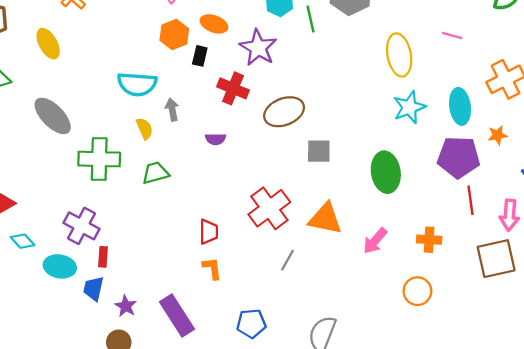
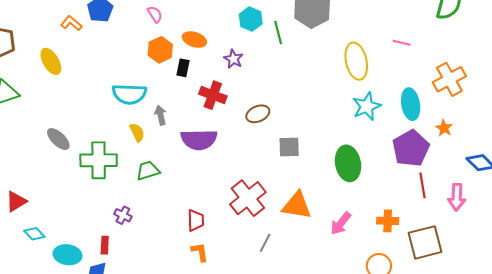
purple star: (258, 48) -> (233, 59), size x0.6
brown ellipse: (284, 112) -> (258, 114), size x0.7
gray ellipse: (53, 116) -> (58, 139), moved, size x0.7
orange star: (498, 135) -> (444, 128), turned -30
purple semicircle: (215, 139) -> (199, 140), size x2.0
purple pentagon: (459, 157) -> (411, 148), turned -30
purple cross: (81, 226) -> (123, 215), moved, size x0.6
brown square: (496, 259) -> (425, 242), moved

